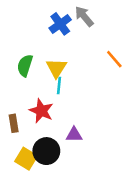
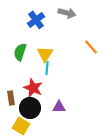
gray arrow: (84, 16) -> (67, 13), turned 144
blue cross: (60, 24) -> (36, 20), moved
black circle: (46, 151) -> (30, 108), moved

